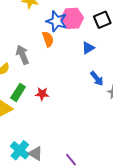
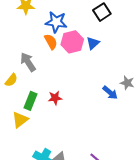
pink hexagon: (72, 18) -> (72, 42), moved
blue arrow: (97, 79) -> (110, 93), moved

